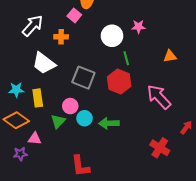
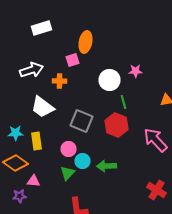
pink square: (74, 15) -> (72, 60), turned 32
white arrow: (33, 26) -> (32, 70), turned 30
green triangle: (58, 121) -> (68, 173), moved

